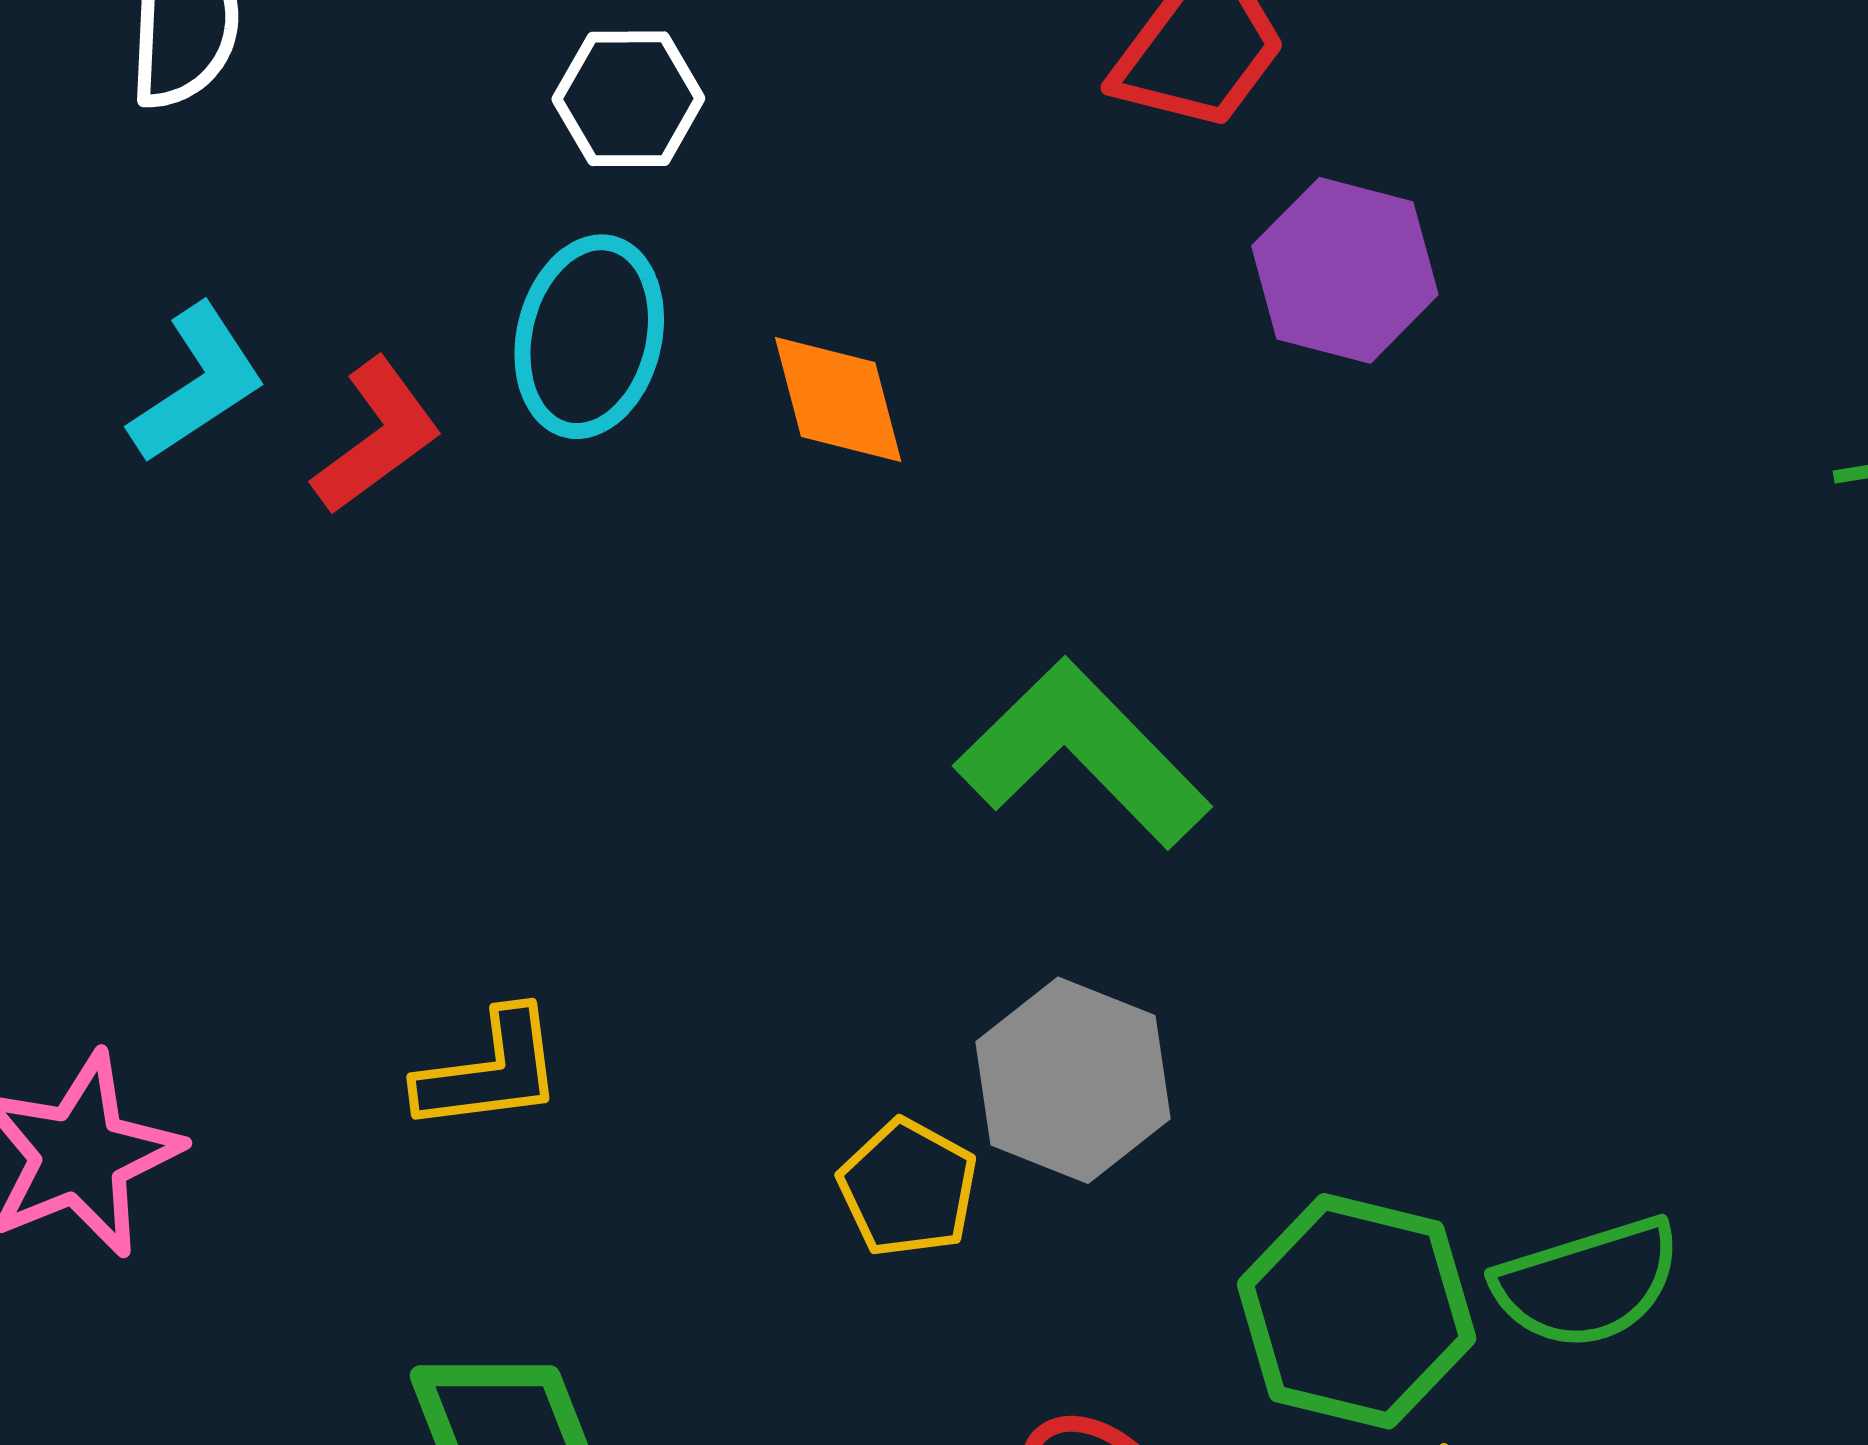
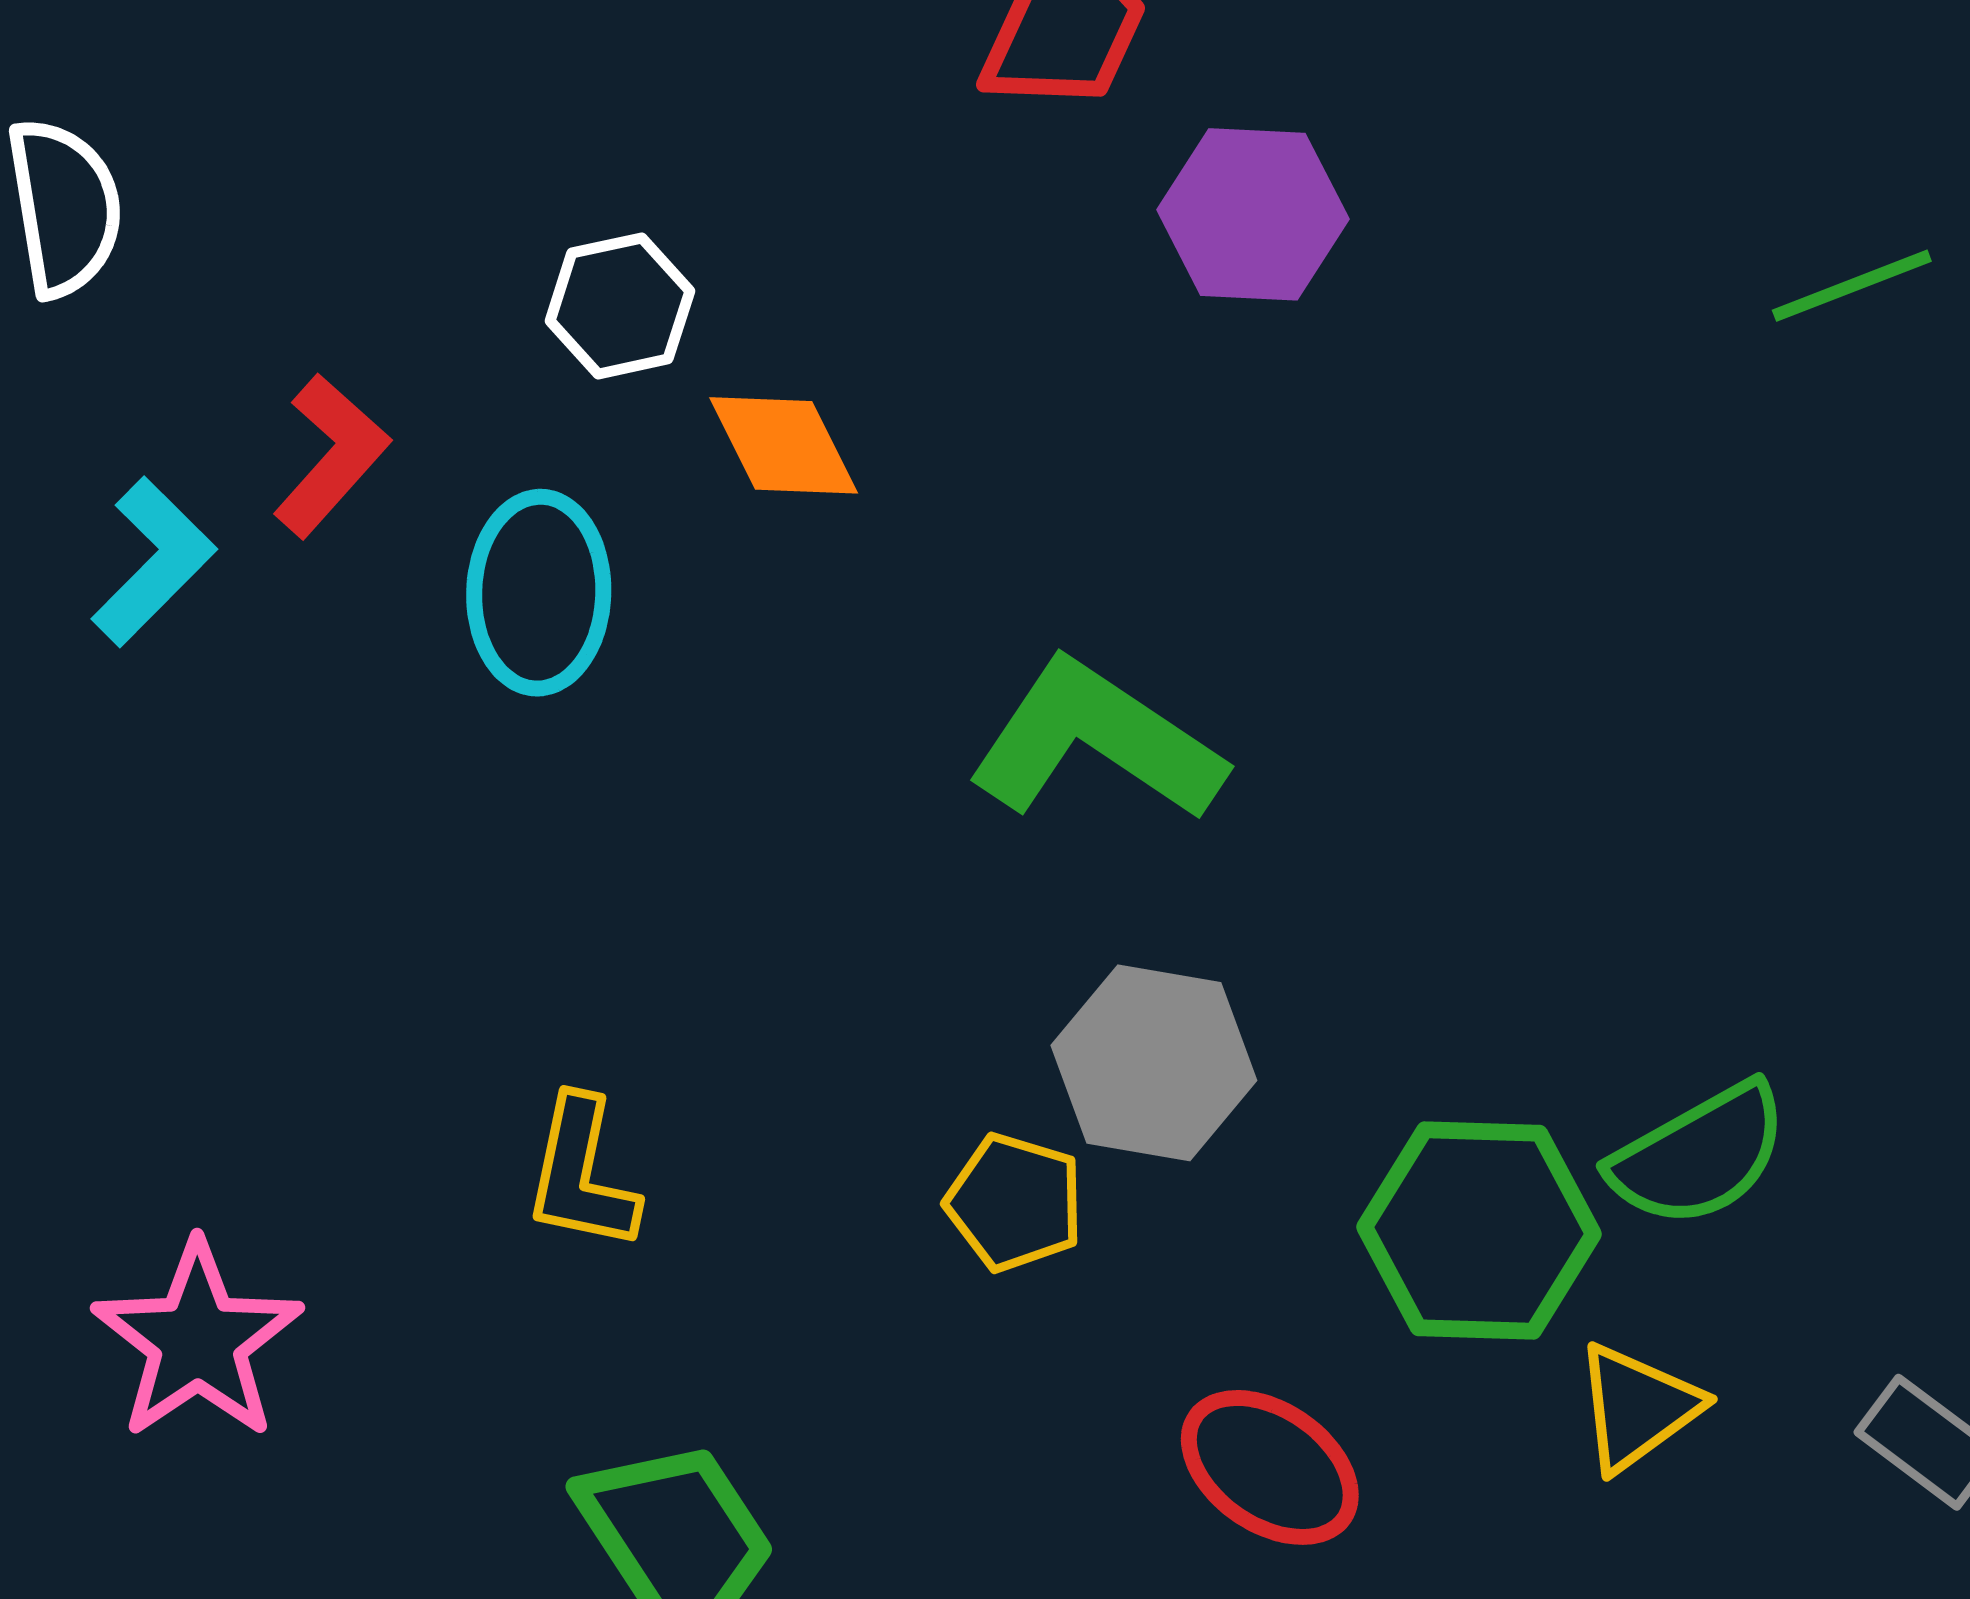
white hexagon: (628, 99) -> (620, 306), moved
cyan ellipse: (589, 337) -> (539, 593), moved
red L-shape: (377, 436) -> (331, 455), moved
yellow L-shape: (490, 1071) -> (581, 1174), turned 121

